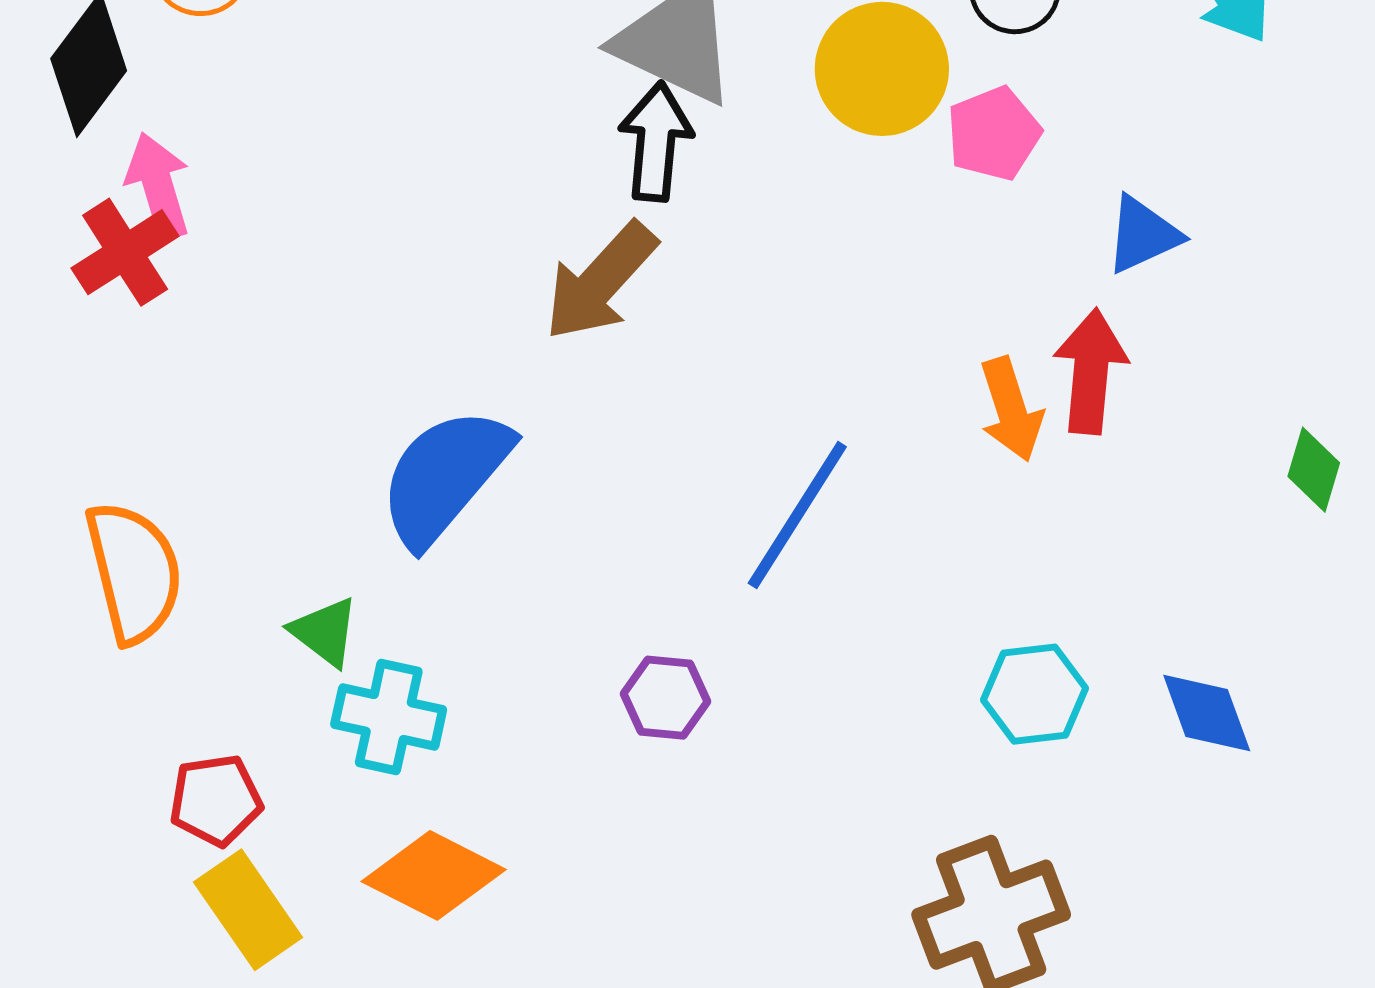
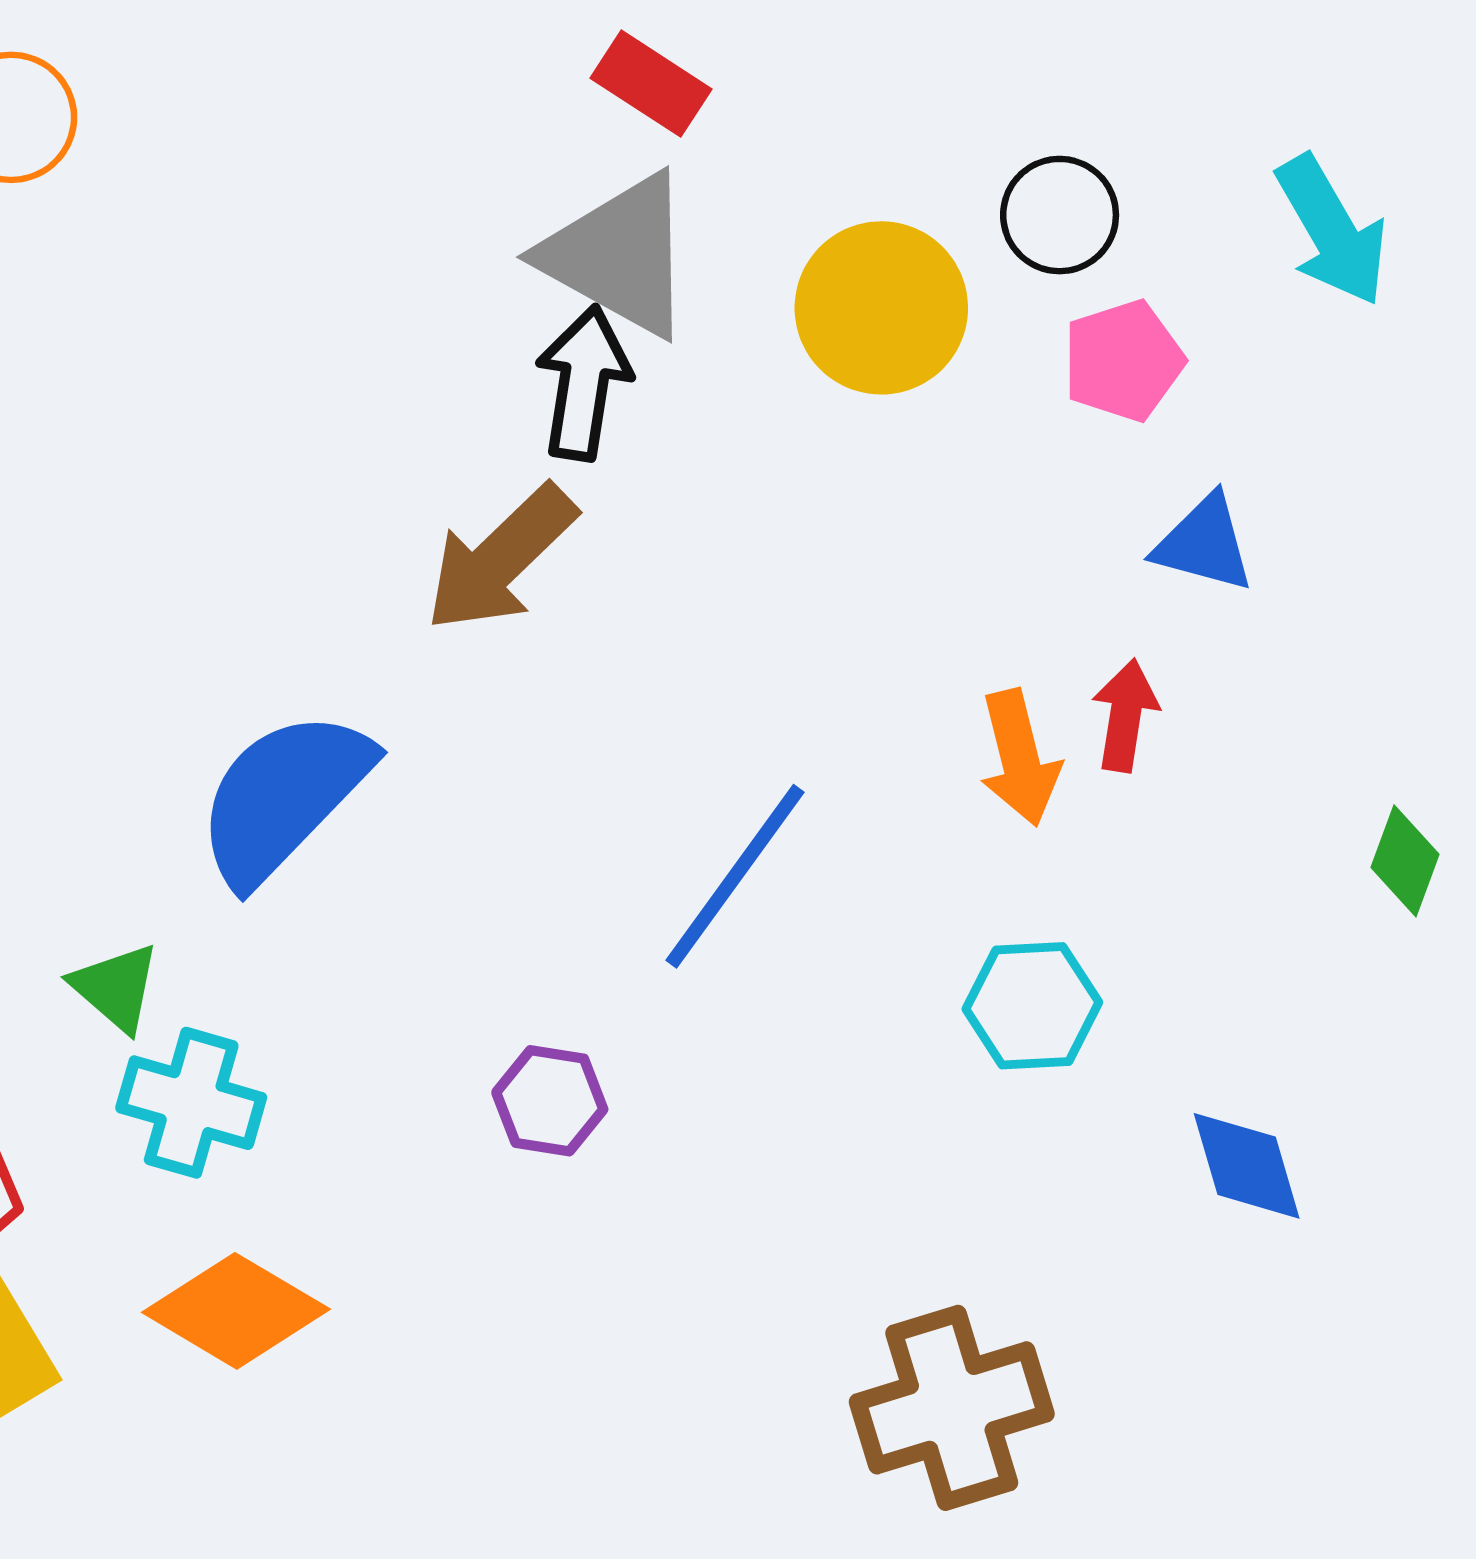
pink pentagon: (994, 134) -> (1123, 361), moved
blue triangle: (1143, 235) -> (1204, 544), turned 36
red arrow: (1091, 371) -> (1125, 715), size x0.7
cyan hexagon: (1034, 694) -> (1032, 1006), moved

